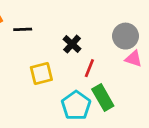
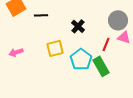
red line: (89, 68) -> (106, 44), moved
cyan pentagon: (76, 106) -> (81, 59), moved

